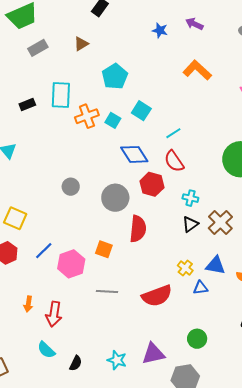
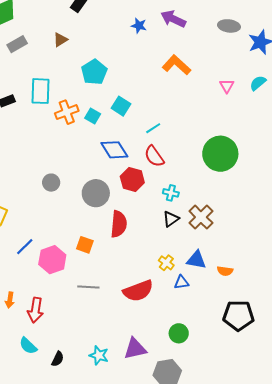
purple arrow: (194, 24) -> (173, 19), size x1.4

